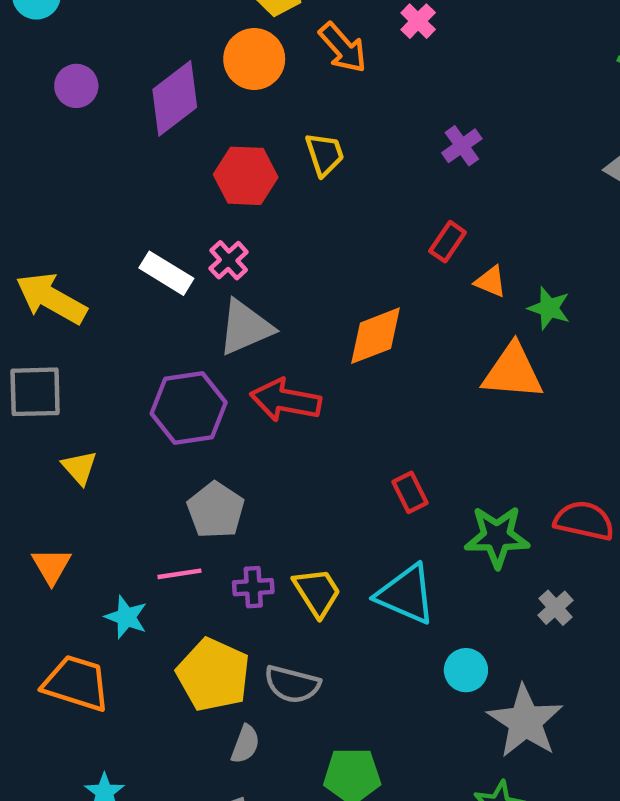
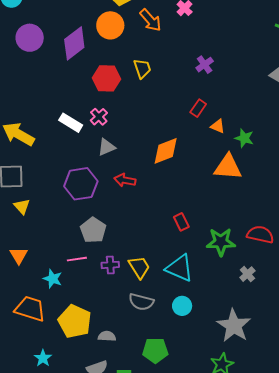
purple circle: (76, 86) -> (30, 38), size x1.4
gray triangle: (245, 327) -> (106, 147), size x0.7
red arrow: (286, 400) -> (125, 180), size x0.7
yellow triangle: (79, 467) -> (22, 206), moved
cyan circle: (466, 670) -> (182, 306), moved
yellow pentagon: (213, 675) -> (75, 321), moved
gray semicircle: (292, 684) -> (141, 302), moved
gray semicircle: (245, 744) -> (107, 336), turned -108

